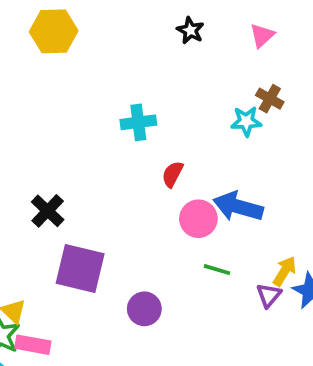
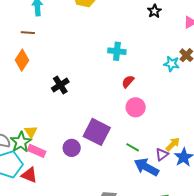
blue arrow: (238, 207) -> (146, 167), moved
purple square: (80, 269) -> (97, 132), moved
green line: (217, 270) -> (133, 147), moved
purple circle: (144, 309) -> (72, 148), moved

